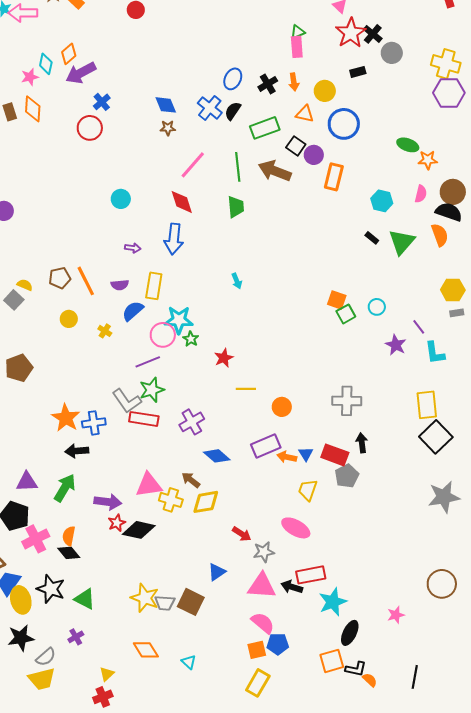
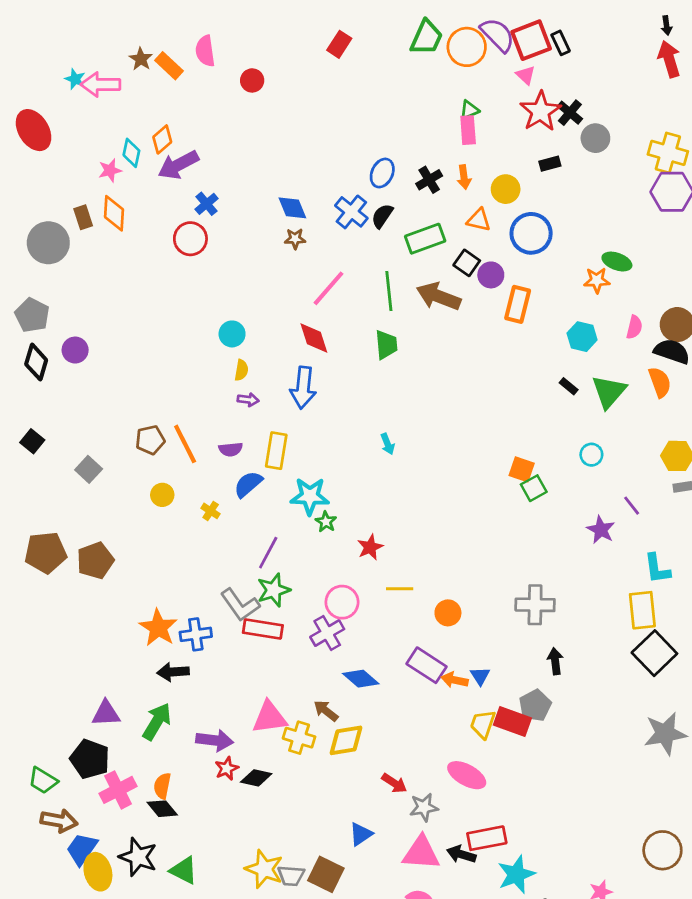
orange star: (428, 160) -> (597, 280), moved
yellow semicircle: (25, 285) -> (241, 370), moved, turned 77
cyan circle: (377, 307) -> (591, 455), moved
pink circle: (163, 335) -> (342, 602), moved
cyan L-shape: (435, 353) -> (657, 569), moved
purple line: (148, 362) -> (268, 553), turned -40
purple rectangle: (266, 446) -> (426, 665), turned 56
red rectangle: (335, 455) -> (512, 722), moved
black diamond: (139, 530) -> (256, 778), size x0.7

